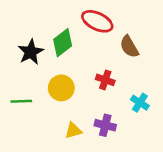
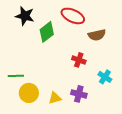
brown semicircle: (129, 47) -> (97, 35), turned -72
black star: (31, 52) -> (25, 16), moved, turned -30
yellow circle: (61, 88) -> (29, 93), moved

